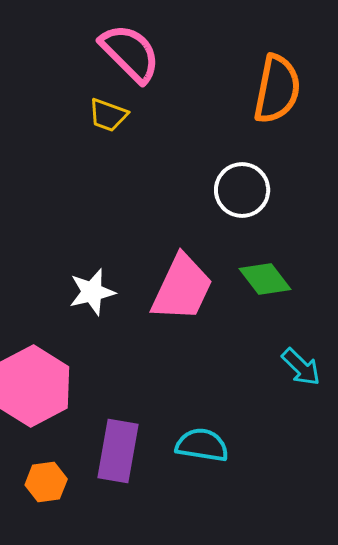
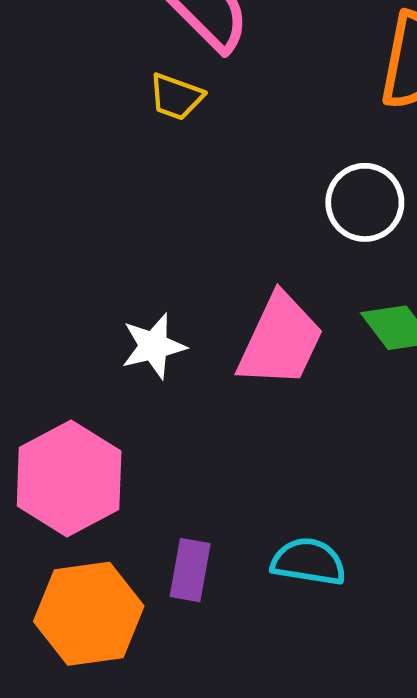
purple rectangle: (118, 451) -> (190, 570), size x0.7
orange hexagon: (46, 482) -> (89, 614), size x1.8

